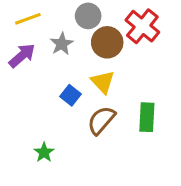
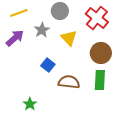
brown circle: (107, 42) -> (101, 53), moved
yellow triangle: (103, 82) -> (69, 38), moved
brown semicircle: (101, 120) -> (69, 82), turned 55

